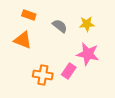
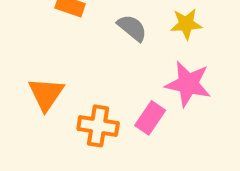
orange triangle: (23, 40) -> (46, 94), moved, turned 42

